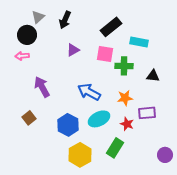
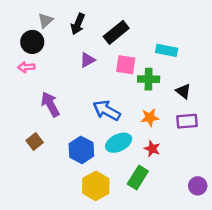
black rectangle: (111, 27) -> (116, 32), moved
black triangle: (153, 76) -> (183, 91), turned 32
purple rectangle: (147, 113) -> (187, 121), moved

